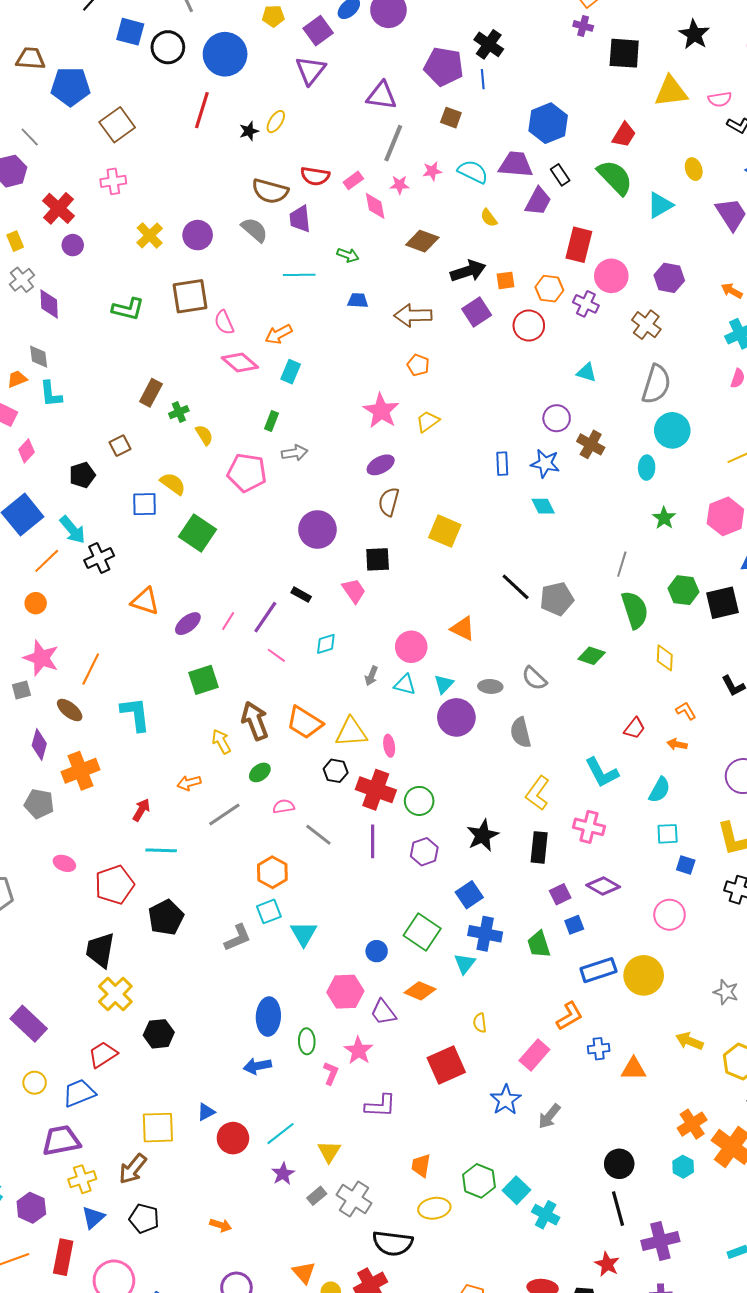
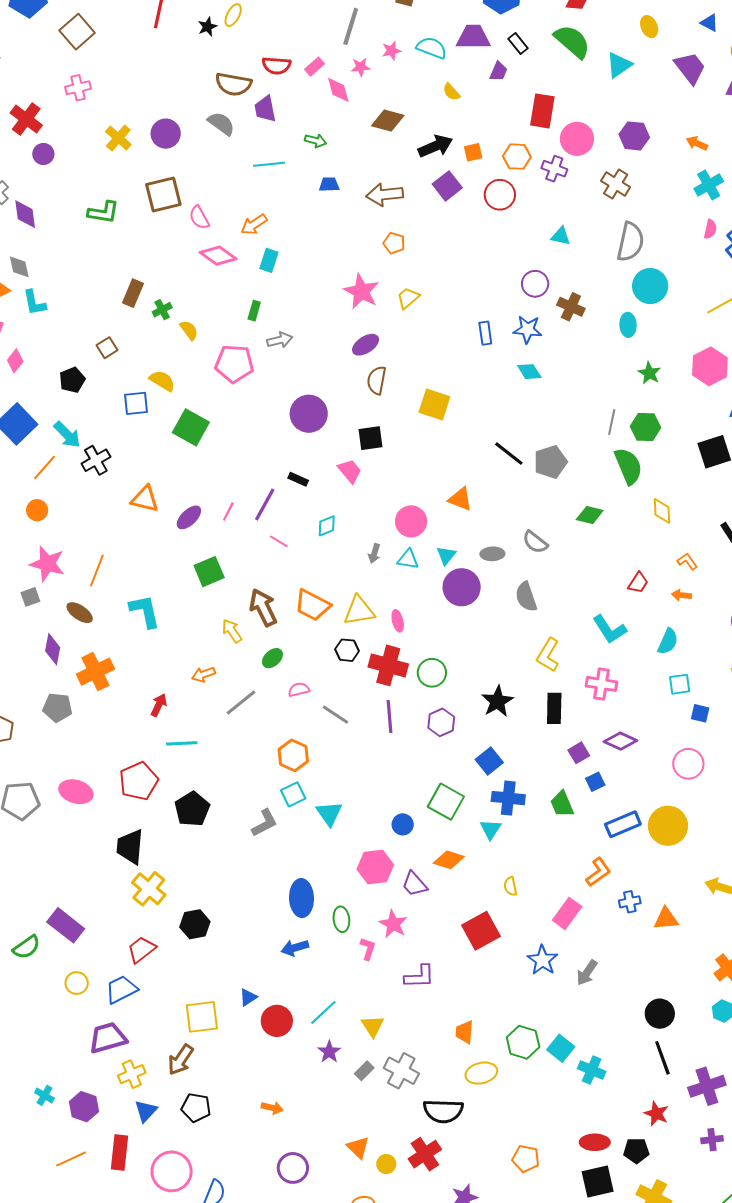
purple trapezoid: (538, 201) -> (499, 71), size x0.7
green hexagon: (683, 590) -> (645, 427), moved
pink ellipse: (64, 863) -> (76, 792), moved, size x1.5

